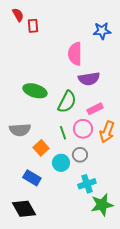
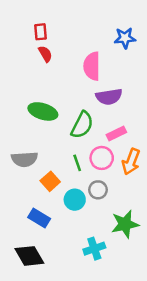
red semicircle: (18, 15) -> (45, 54), moved
cyan cross: (87, 184) -> (94, 249), moved
green star: (102, 205) -> (125, 224), moved

